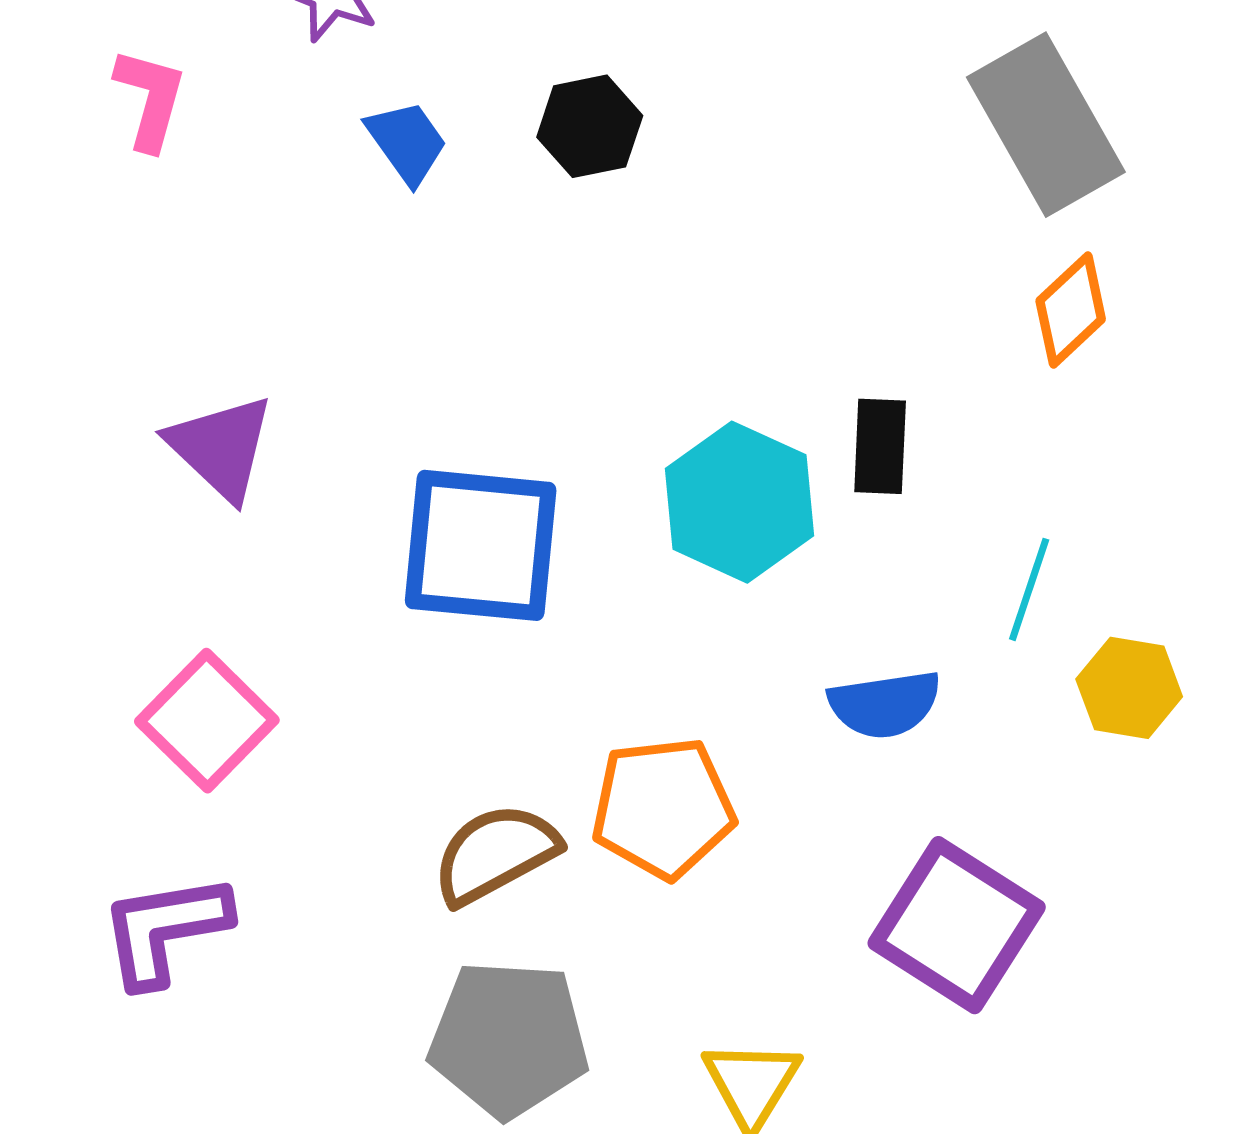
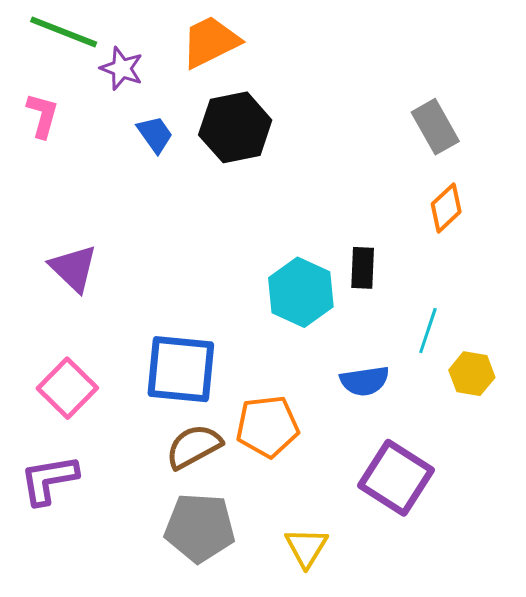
gray rectangle: (1046, 125) -> (435, 127), size x0.7
black hexagon: (590, 126) -> (235, 127), size x1.6
blue square: (481, 545) -> (181, 369), moved

